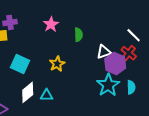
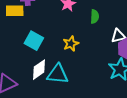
cyan triangle: (47, 95) -> (58, 74), size x1.6

